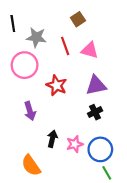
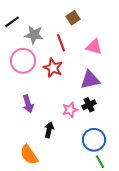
black line: (13, 23) -> (12, 22), turned 63
pink triangle: (90, 50) -> (94, 47), moved
red star: (57, 85) -> (53, 68), moved
pink star: (75, 144) -> (70, 110), moved

